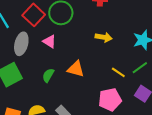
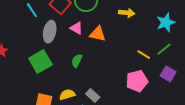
yellow arrow: (104, 37) -> (127, 13), moved
orange triangle: (76, 69) -> (98, 34), moved

